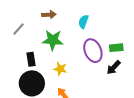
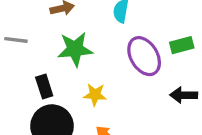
gray line: (19, 29) -> (16, 40), turned 64
black arrow: (114, 67) -> (184, 95), moved, turned 56

